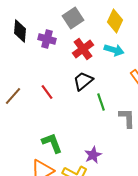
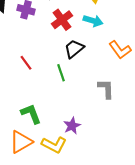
black trapezoid: (83, 81) -> (74, 49), moved
green line: (101, 102) -> (61, 73), moved

